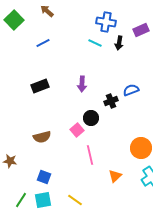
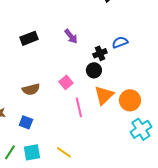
purple arrow: (82, 84) -> (71, 36), turned -42
black circle: (91, 118) -> (94, 70), moved
orange triangle: (115, 176) -> (104, 95), moved, size x1.5
blue square: (44, 177) -> (26, 122), moved

